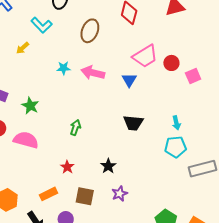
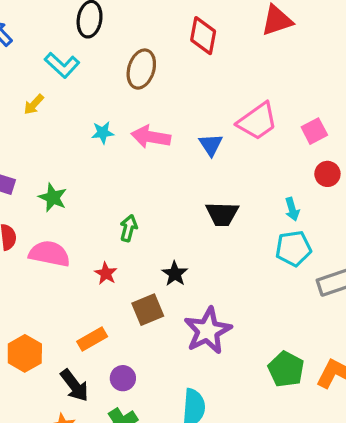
pink trapezoid: (145, 56) -> (257, 121), moved
red circle: (171, 63) -> (327, 174), moved
black star: (108, 166) -> (175, 274), moved
red star: (67, 167) -> (106, 273), moved
purple star: (120, 194) -> (208, 331), size x1.8
brown square: (85, 196) -> (148, 310), moved, turned -30

